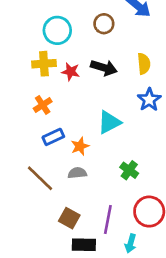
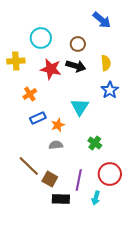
brown circle: (104, 24) -> (78, 44), moved
yellow cross: (44, 64) -> (16, 61), moved
red star: (71, 72) -> (51, 69), size x1.5
cyan triangle: (109, 122) -> (80, 107), turned -30
brown line: (40, 178) -> (29, 166), moved

